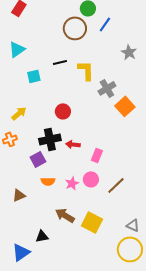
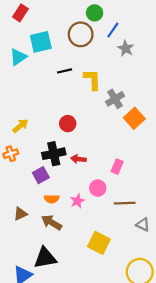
gray star: (129, 52) -> (126, 48), moved
cyan square: (34, 76) -> (41, 42), moved, size x1.5
pink rectangle: (97, 155) -> (117, 167), moved
pink circle: (91, 179) -> (98, 188), moved
brown line: (116, 185) -> (125, 203), turned 42
brown arrow: (65, 215) -> (52, 222), moved
gray triangle: (133, 225) -> (143, 225), moved
black triangle: (42, 236) -> (45, 258), size x1.6

